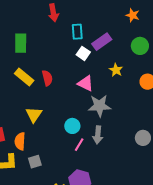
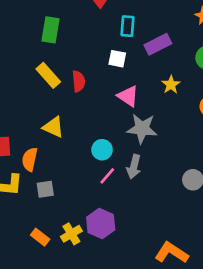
white square: (83, 53) -> (117, 59), moved, turned -32
yellow triangle: (34, 115) -> (53, 127), turned -48

